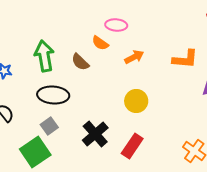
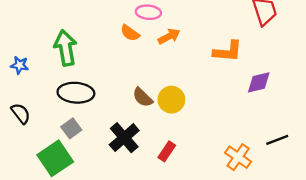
orange arrow: (134, 57) -> (169, 36), moved
brown semicircle: (80, 62) -> (143, 97), moved
red rectangle: (132, 146) -> (167, 151), size x0.7

